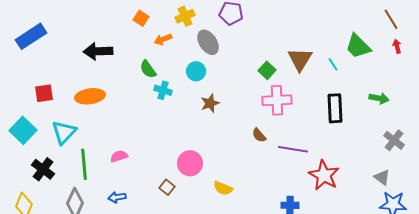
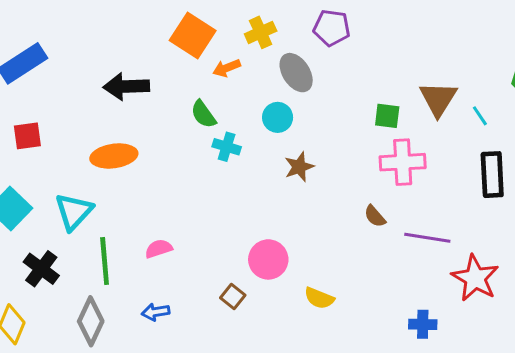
orange square: (141, 18) -> (193, 36), size x1.8
cyan line: (333, 64) -> (480, 116), moved
green square: (267, 70) -> (387, 116), turned -36
red square: (44, 93) -> (27, 136), moved

